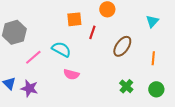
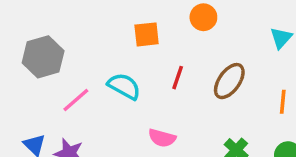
red line: (92, 32) -> (178, 78), moved
pink semicircle: (71, 74) -> (162, 138), moved

